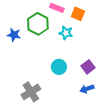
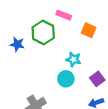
orange square: (78, 14) -> (89, 30), moved
cyan star: (66, 33) -> (73, 59), moved

